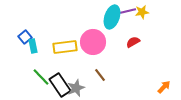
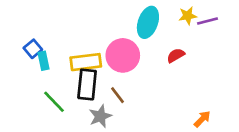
purple line: (128, 11) -> (207, 21), moved
brown line: (100, 75) -> (118, 95), moved
black rectangle: (60, 85) -> (87, 85), moved, turned 40
orange arrow: (164, 87) -> (202, 119), moved

